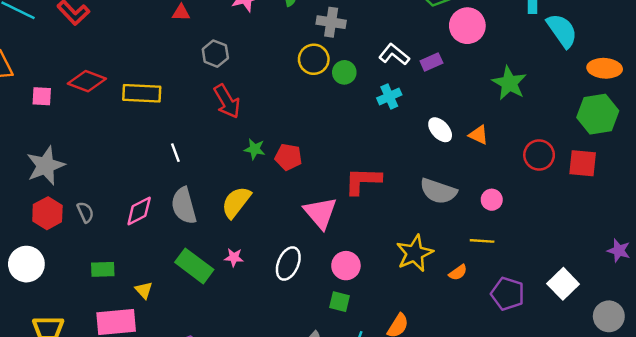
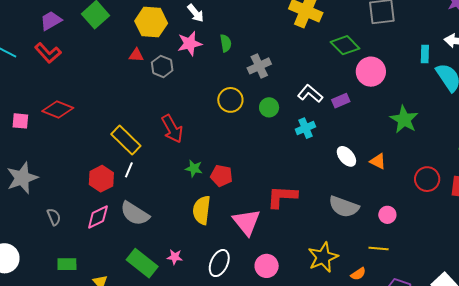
gray cross: (331, 22) -> (259, 66), turned -35
gray hexagon: (215, 54) -> (162, 66), moved
yellow circle: (314, 59) -> (230, 100), moved
yellow rectangle: (142, 93) -> (126, 140), moved, turned 40
white line: (175, 153) -> (129, 170), turned 42
yellow semicircle: (236, 202) -> (202, 210), moved, turned -32
gray semicircle: (184, 206) -> (135, 214), turned -44
red hexagon: (47, 213) -> (101, 179), moved

